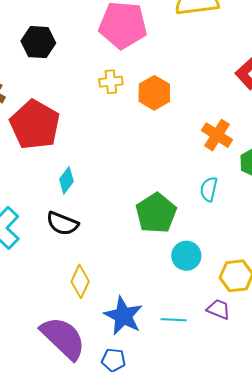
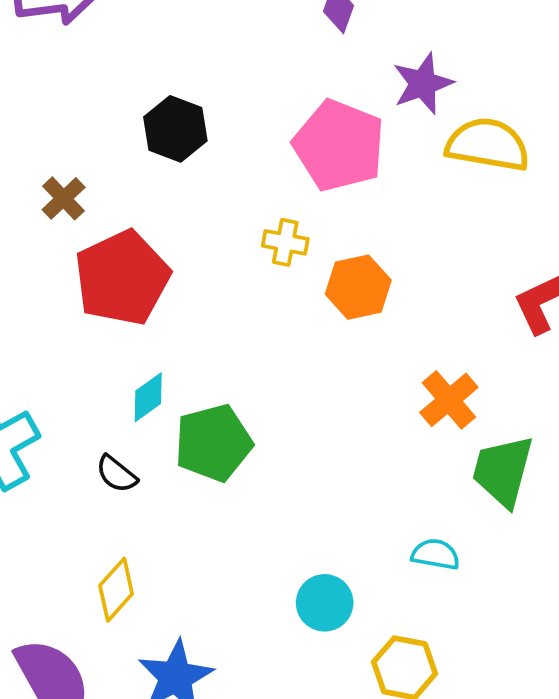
cyan semicircle: (209, 189) -> (435, 554), moved, turned 70
green pentagon: (156, 213) -> (213, 443), moved
black semicircle: (62, 224) -> (116, 474), size x0.7

